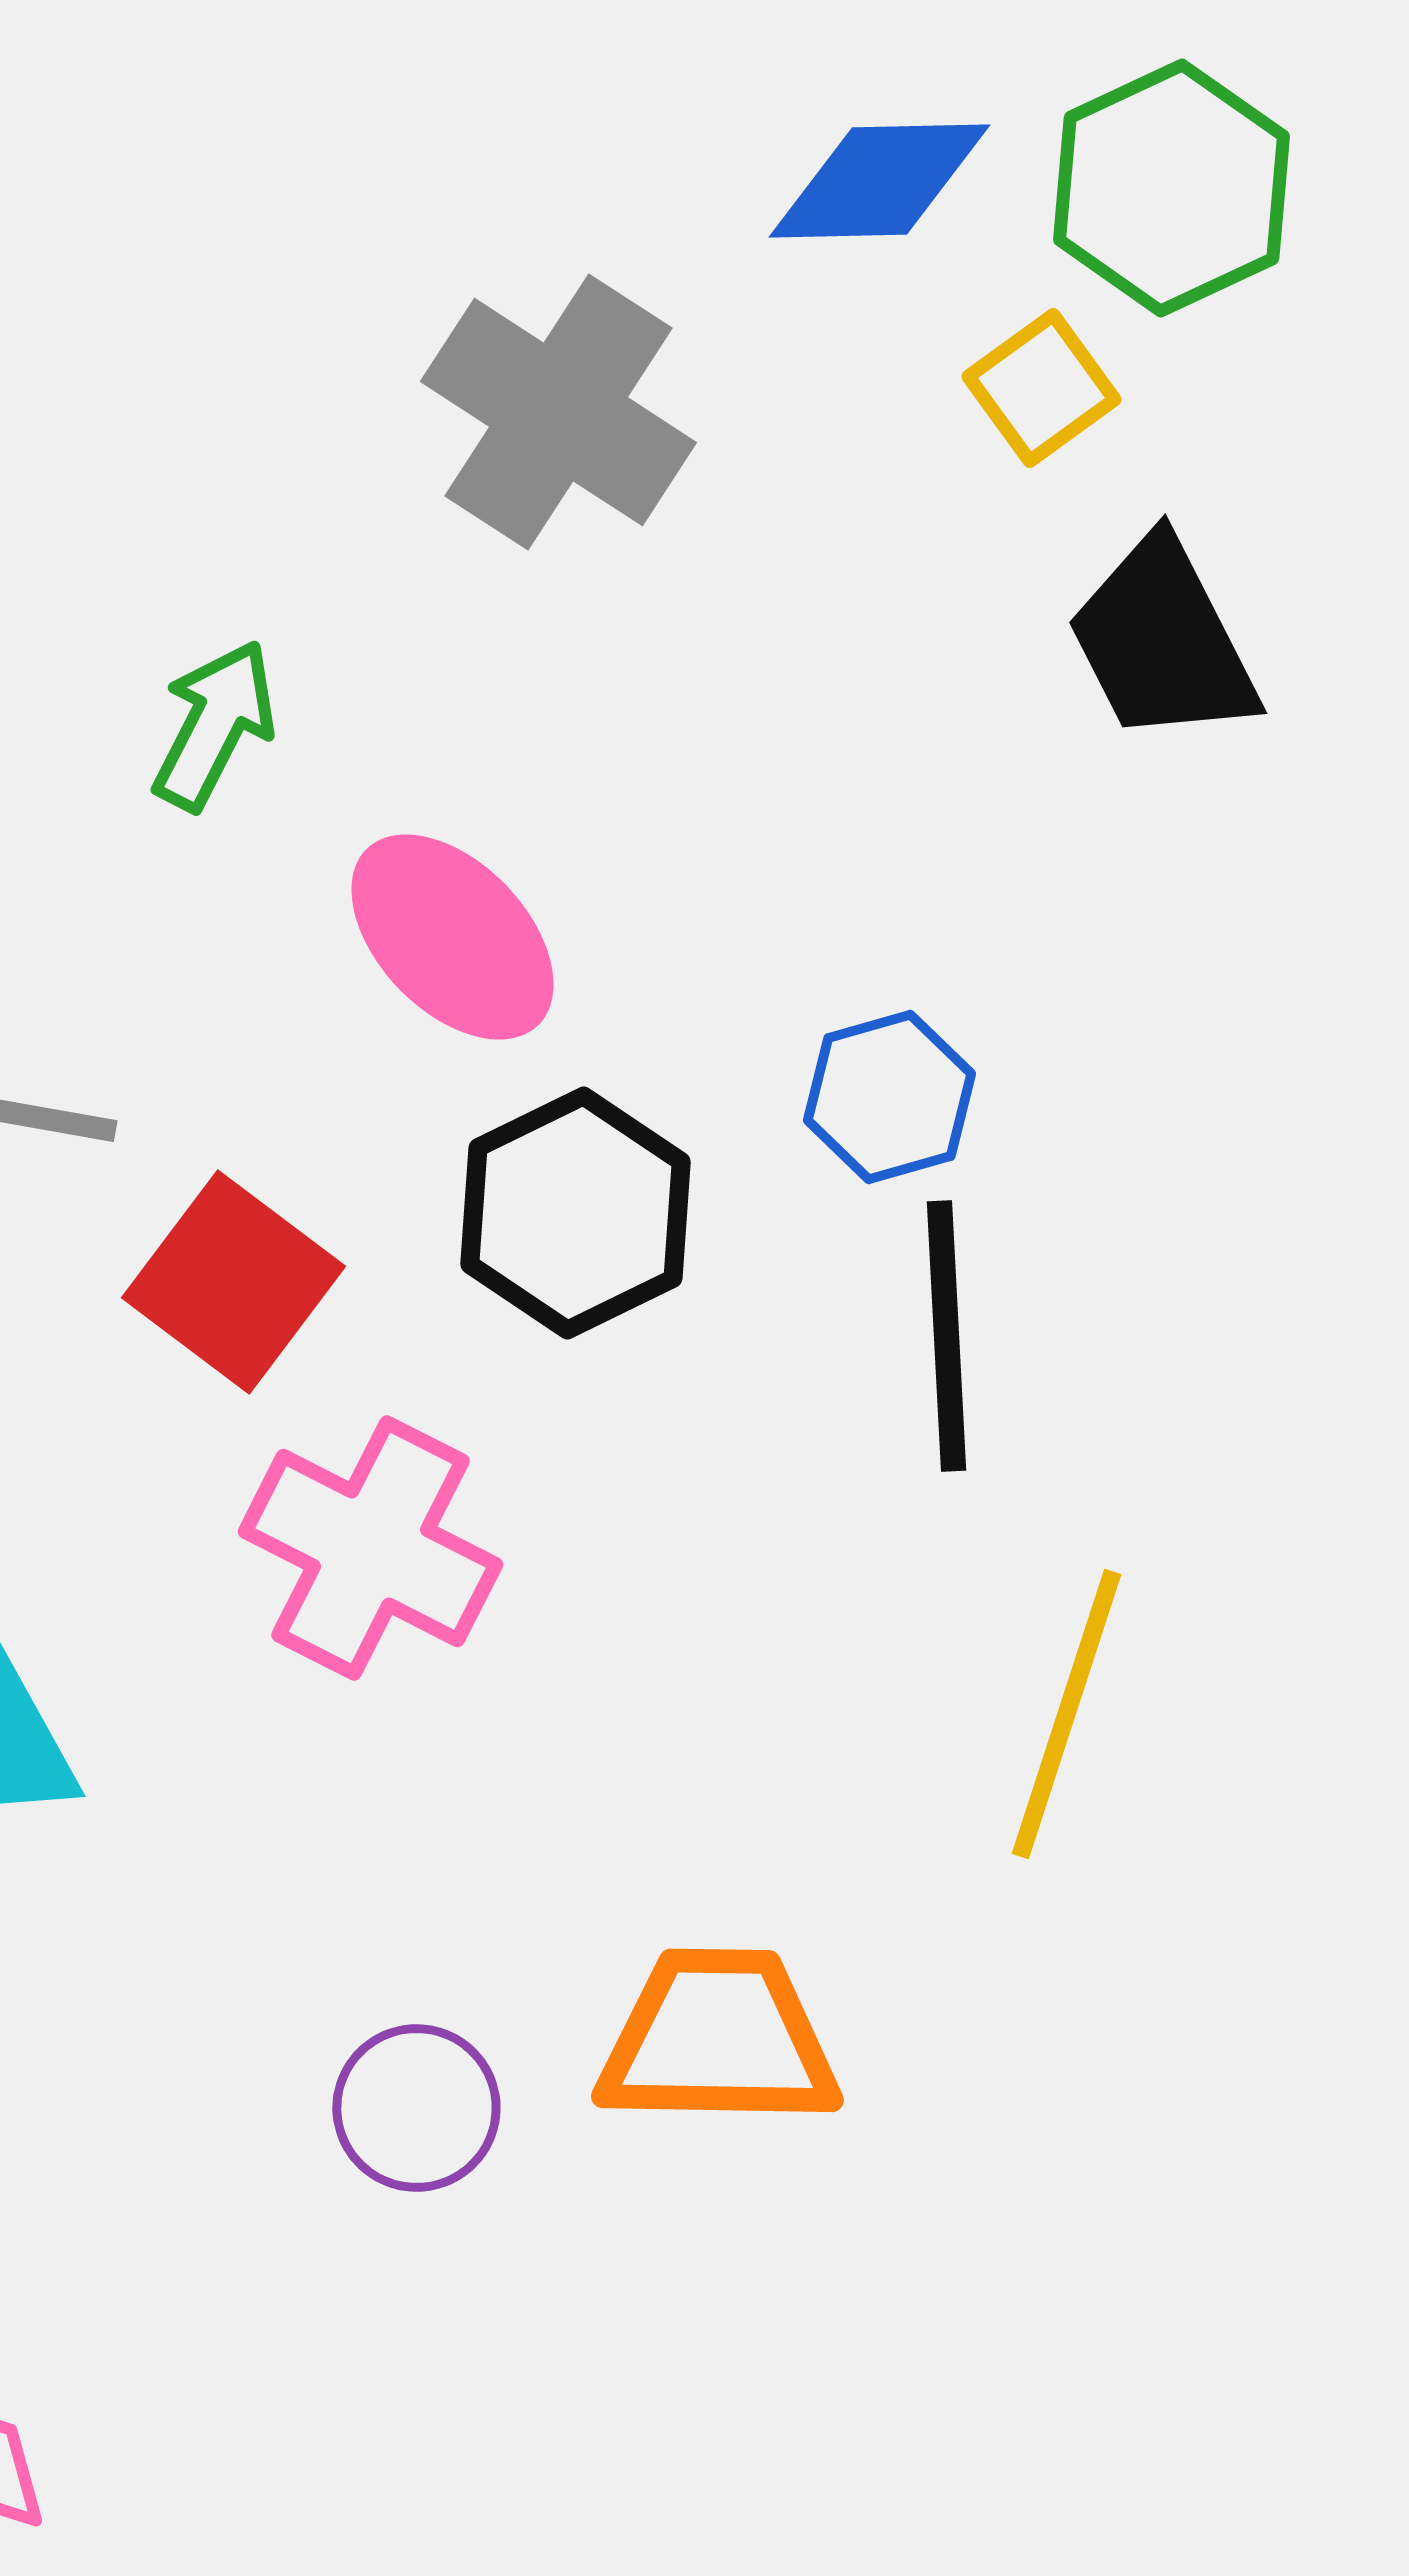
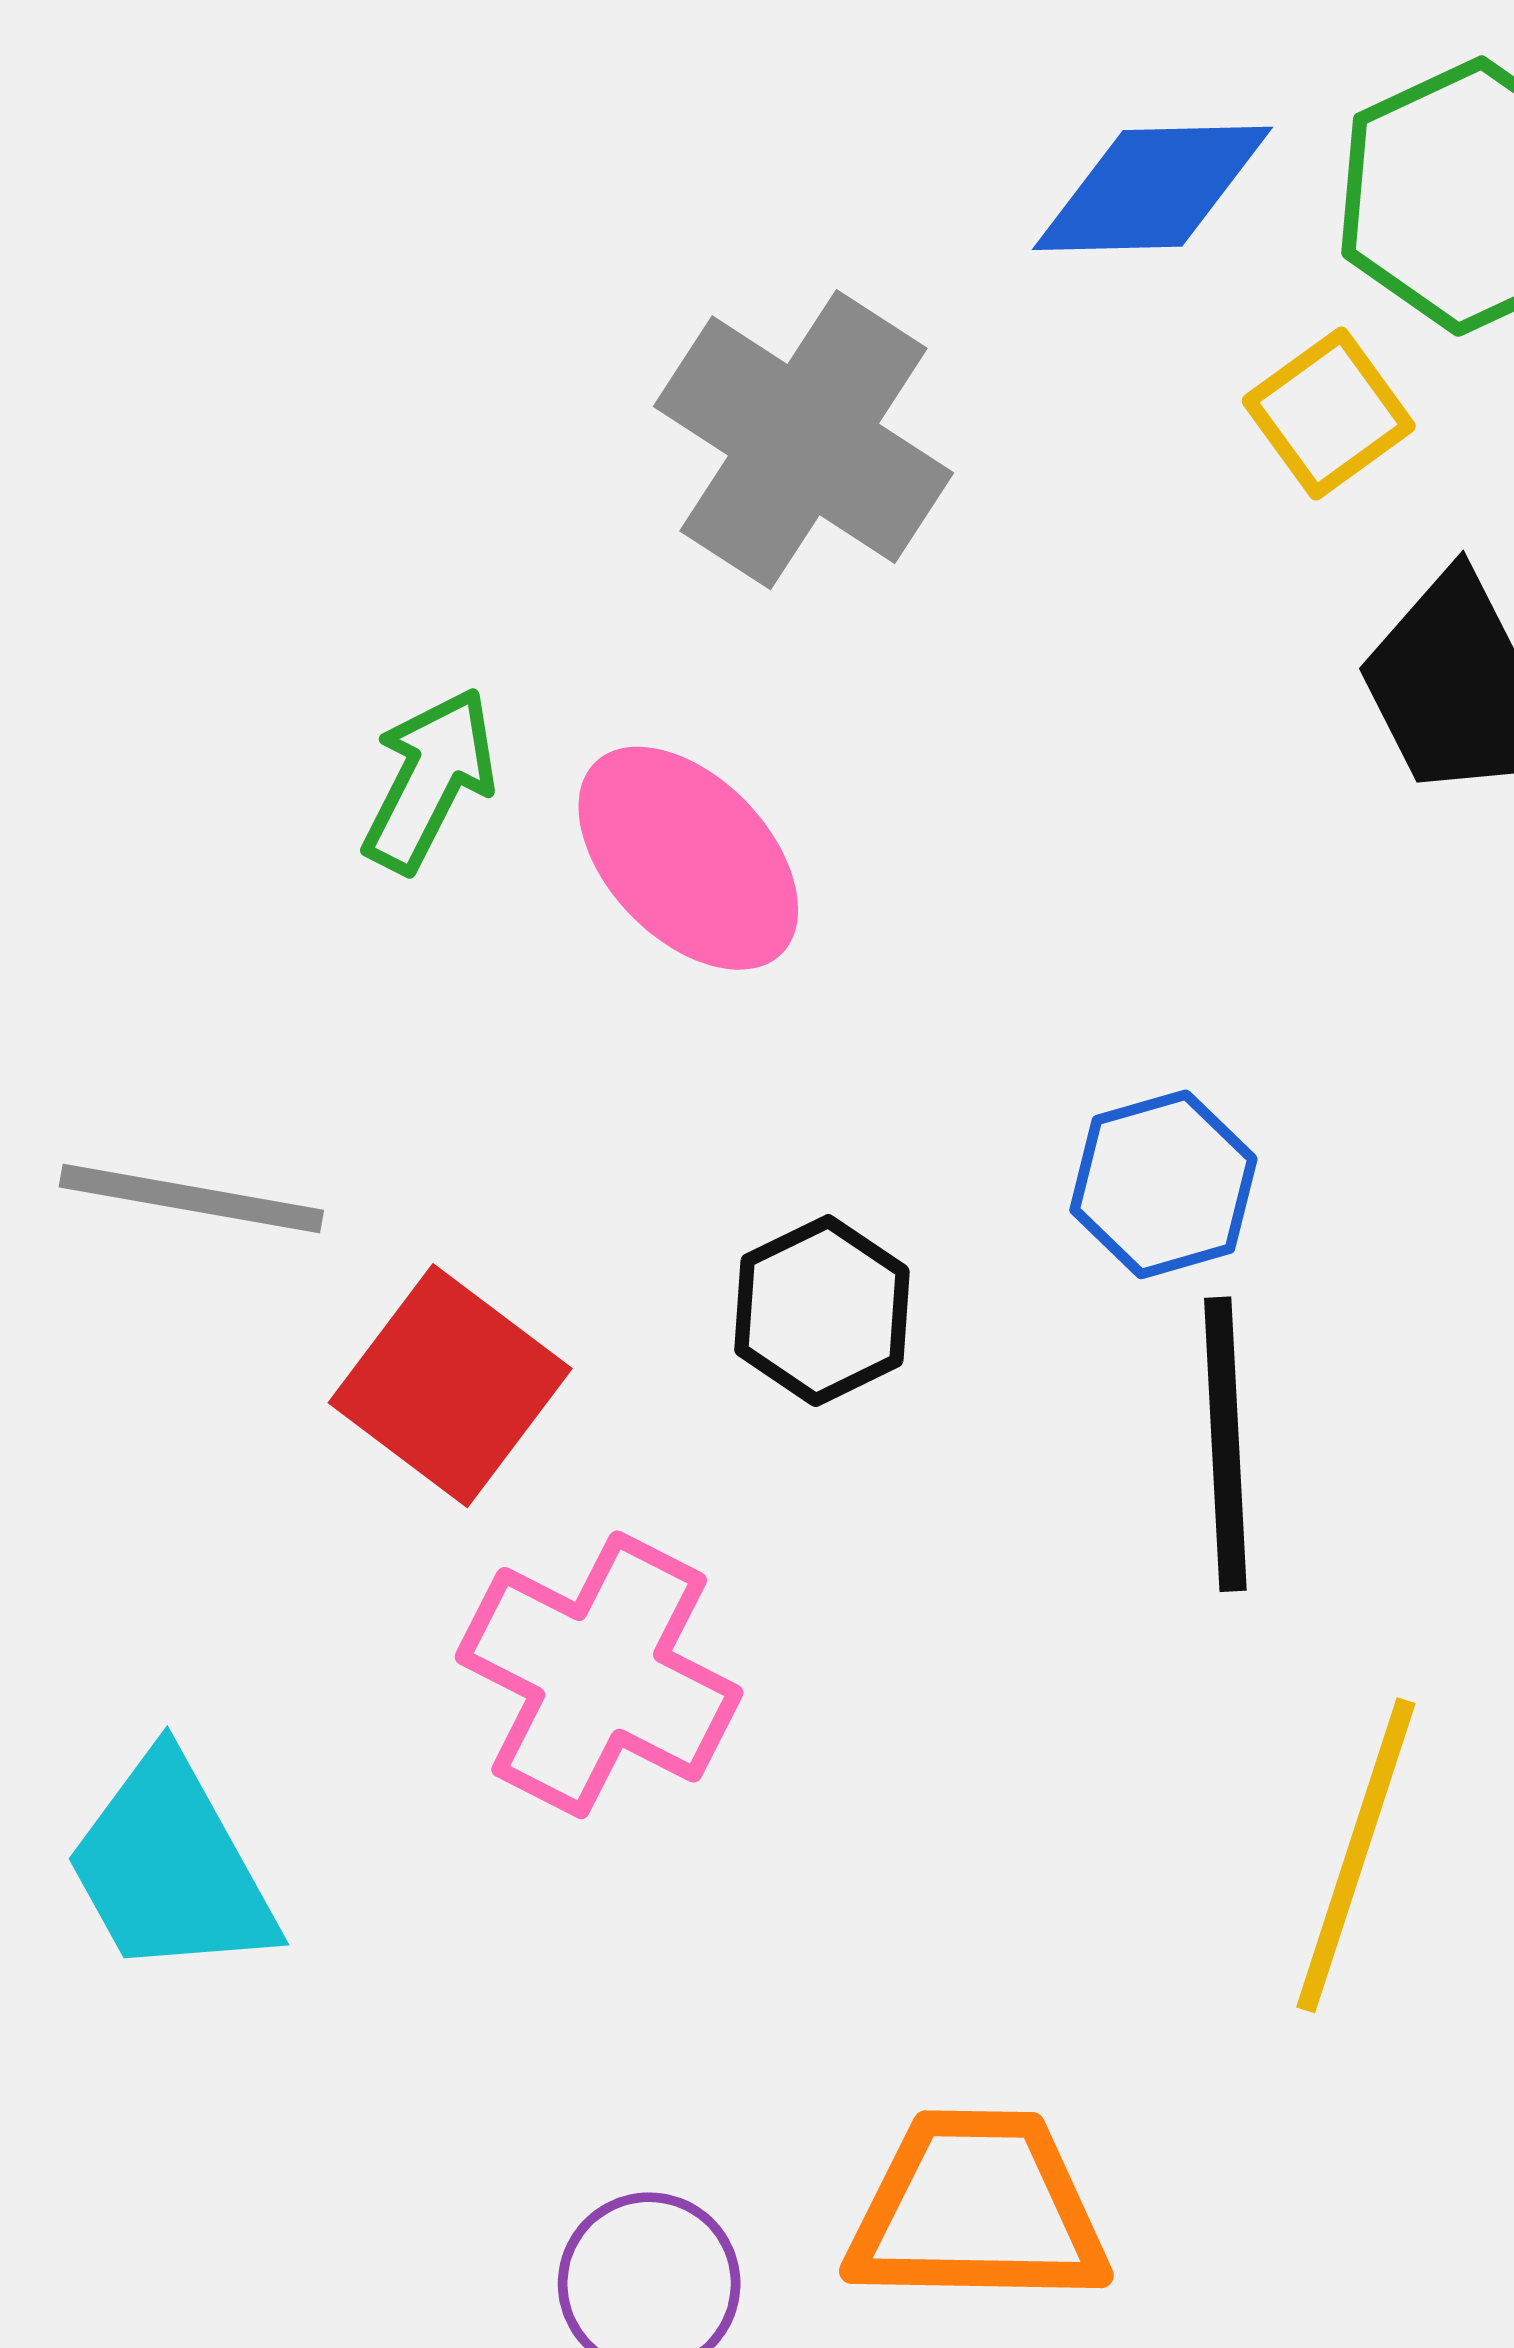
pink ellipse: (452, 937) -> (688, 858), moved
black hexagon: (575, 1213) -> (822, 1311), size x0.7

